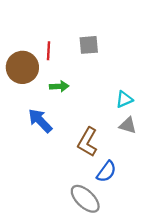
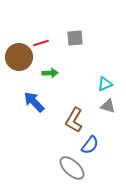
red line: (48, 51) -> (41, 43), turned 70

